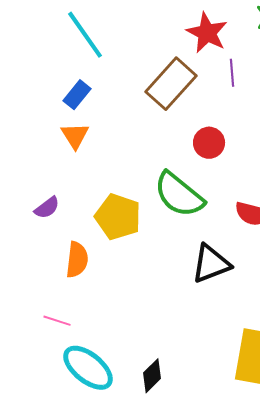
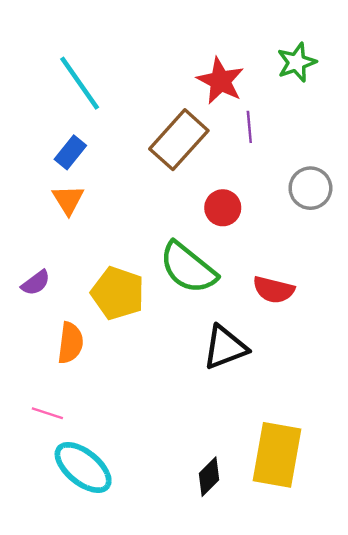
black diamond: (152, 376) -> (209, 477), moved

